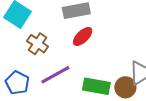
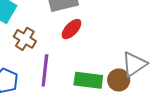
purple line: (55, 75) -> (45, 70), turned -52

